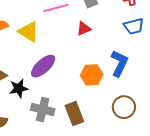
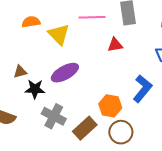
orange hexagon: (92, 75) -> (110, 106), moved
brown circle: (124, 107) -> (121, 132), moved
brown rectangle: (74, 113) -> (85, 128), turned 55

